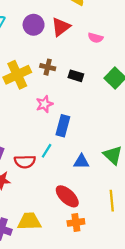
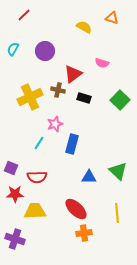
red triangle: (61, 27) -> (73, 74), moved
cyan line: (47, 151) -> (39, 143), moved
yellow trapezoid: (29, 221) -> (35, 211), moved

